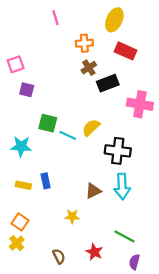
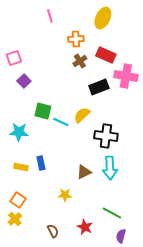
red rectangle: (125, 51) -> (106, 55), moved
black rectangle: (108, 83) -> (99, 87), moved
purple square: (27, 90) -> (24, 81), turned 32
pink cross: (140, 104) -> (126, 76), moved

